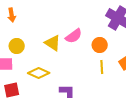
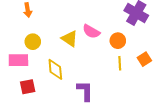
pink semicircle: (74, 36) -> (91, 31), turned 66
yellow diamond: (39, 73) -> (55, 69), turned 60

